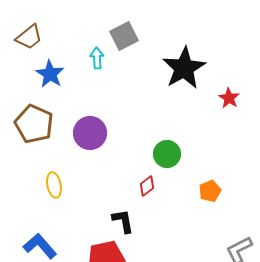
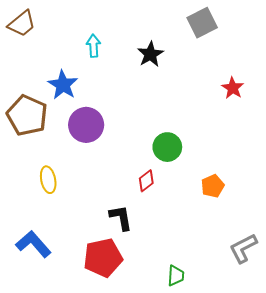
gray square: (124, 36) -> (202, 23), moved
black star: (184, 68) -> (150, 54), moved, size x0.6
blue star: (50, 74) -> (63, 85), moved

